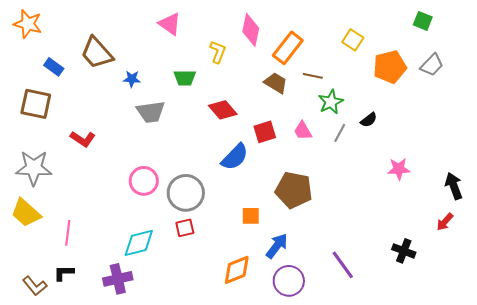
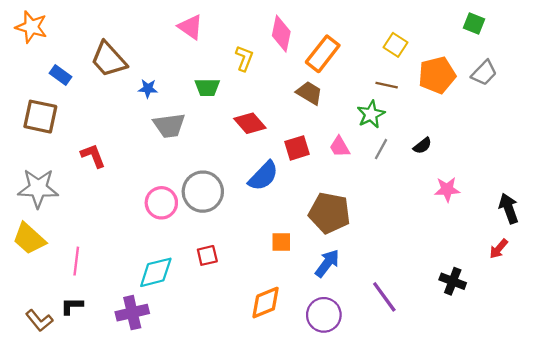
brown line: (313, 76) -> (387, 85), moved
black semicircle: (369, 120) -> (422, 146), moved
red L-shape: (83, 139) -> (93, 156), turned -145
gray circle: (186, 193) -> (203, 192), moved
blue arrow: (277, 246) -> (327, 263), moved

